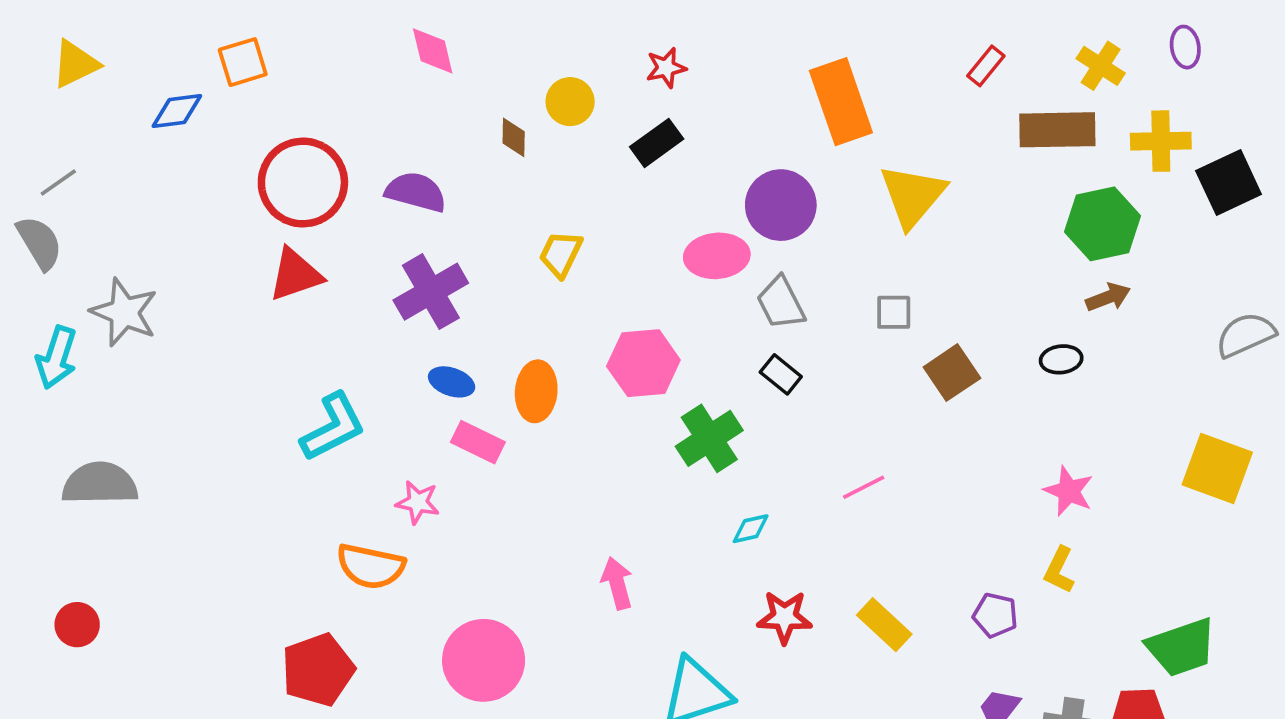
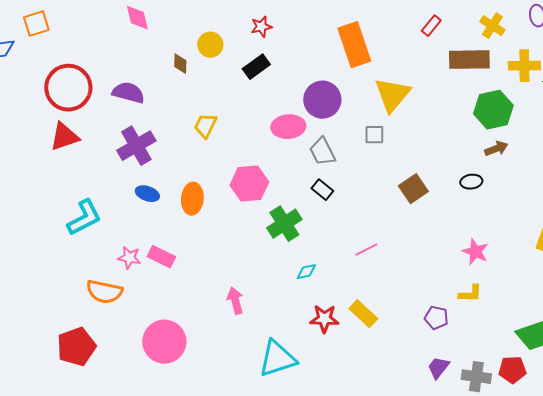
gray square: (894, 312) -> (374, 135), moved
pink rectangle: (478, 442) -> (161, 257), moved
yellow L-shape: (1059, 570) -> (470, 294), turned -115
yellow rectangle: (884, 625) -> (363, 314), moved

